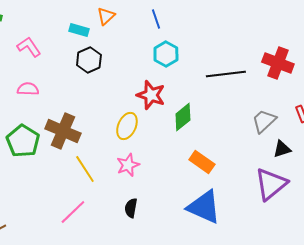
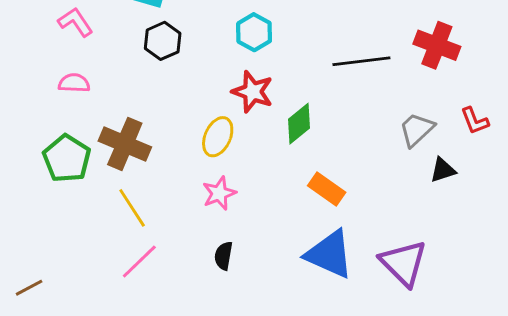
cyan hexagon: (166, 54) -> (254, 32), moved
yellow line: (85, 169) -> (132, 208), moved
purple triangle: (271, 184) -> (404, 263), moved, turned -36

